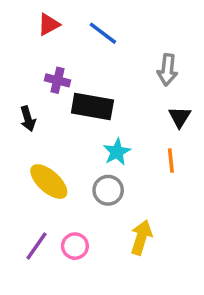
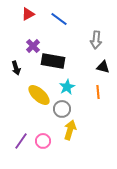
purple cross: (57, 80) -> (33, 46), turned 32
black triangle: (180, 117) -> (103, 67), turned -48
yellow ellipse: (49, 182) -> (39, 95), moved
yellow arrow: (141, 237) -> (70, 130), moved

